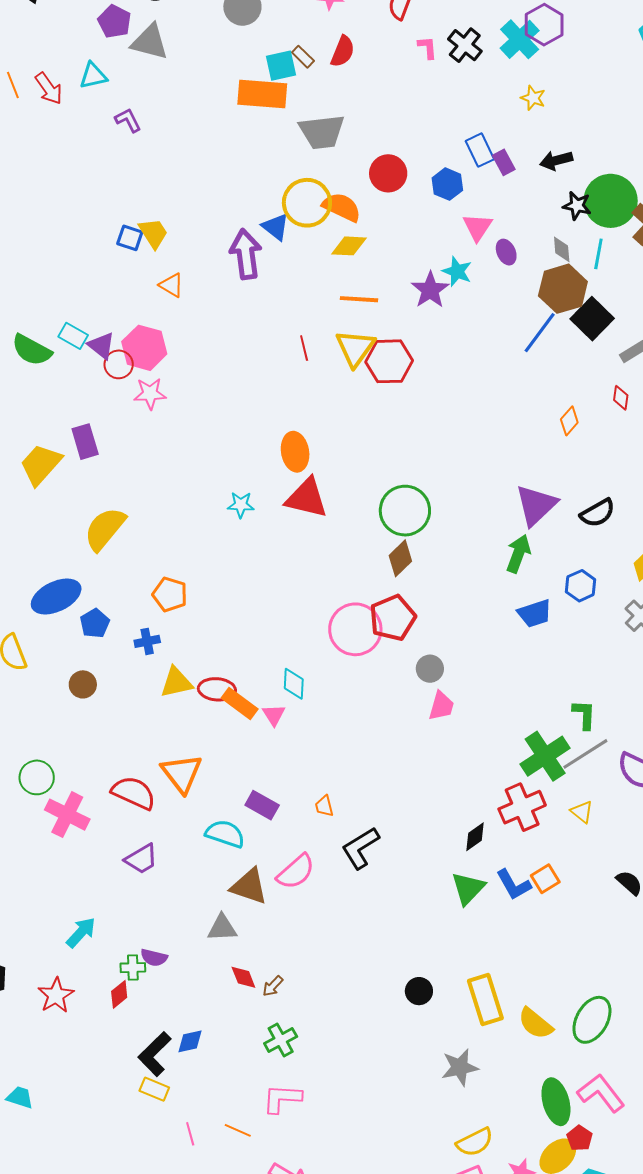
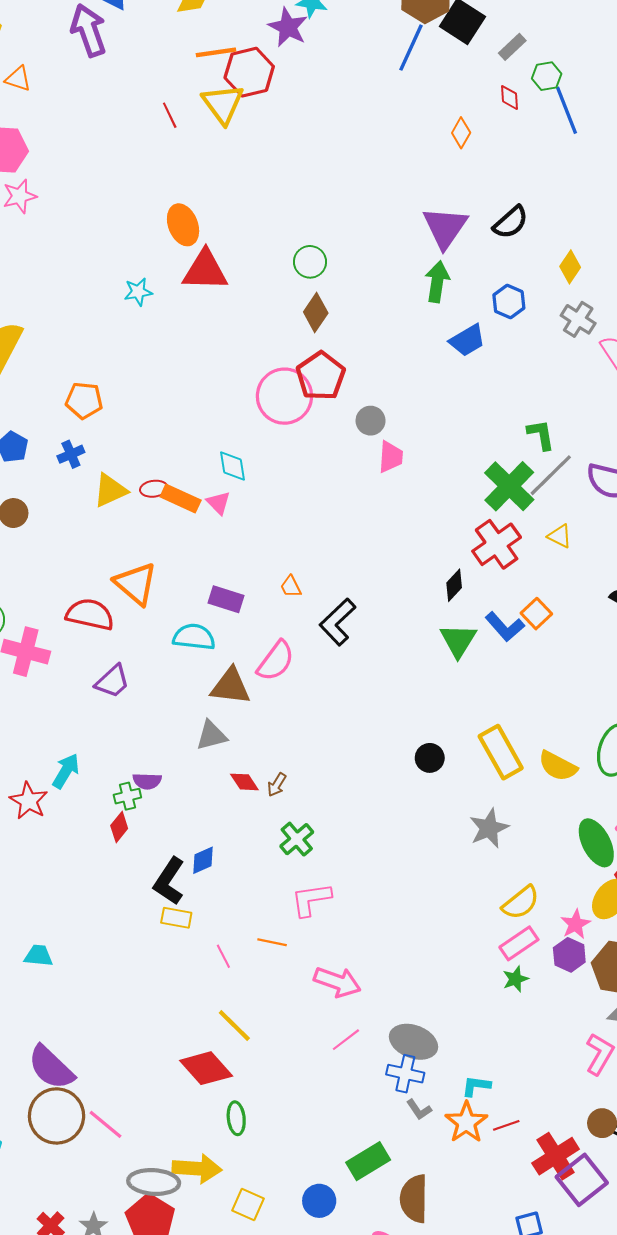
red hexagon: (389, 361) -> (249, 72), moved
green circle: (405, 511) -> (310, 262), size x0.6
red ellipse: (217, 689) -> (154, 489), size x0.7
red star: (56, 995) -> (29, 801), moved

